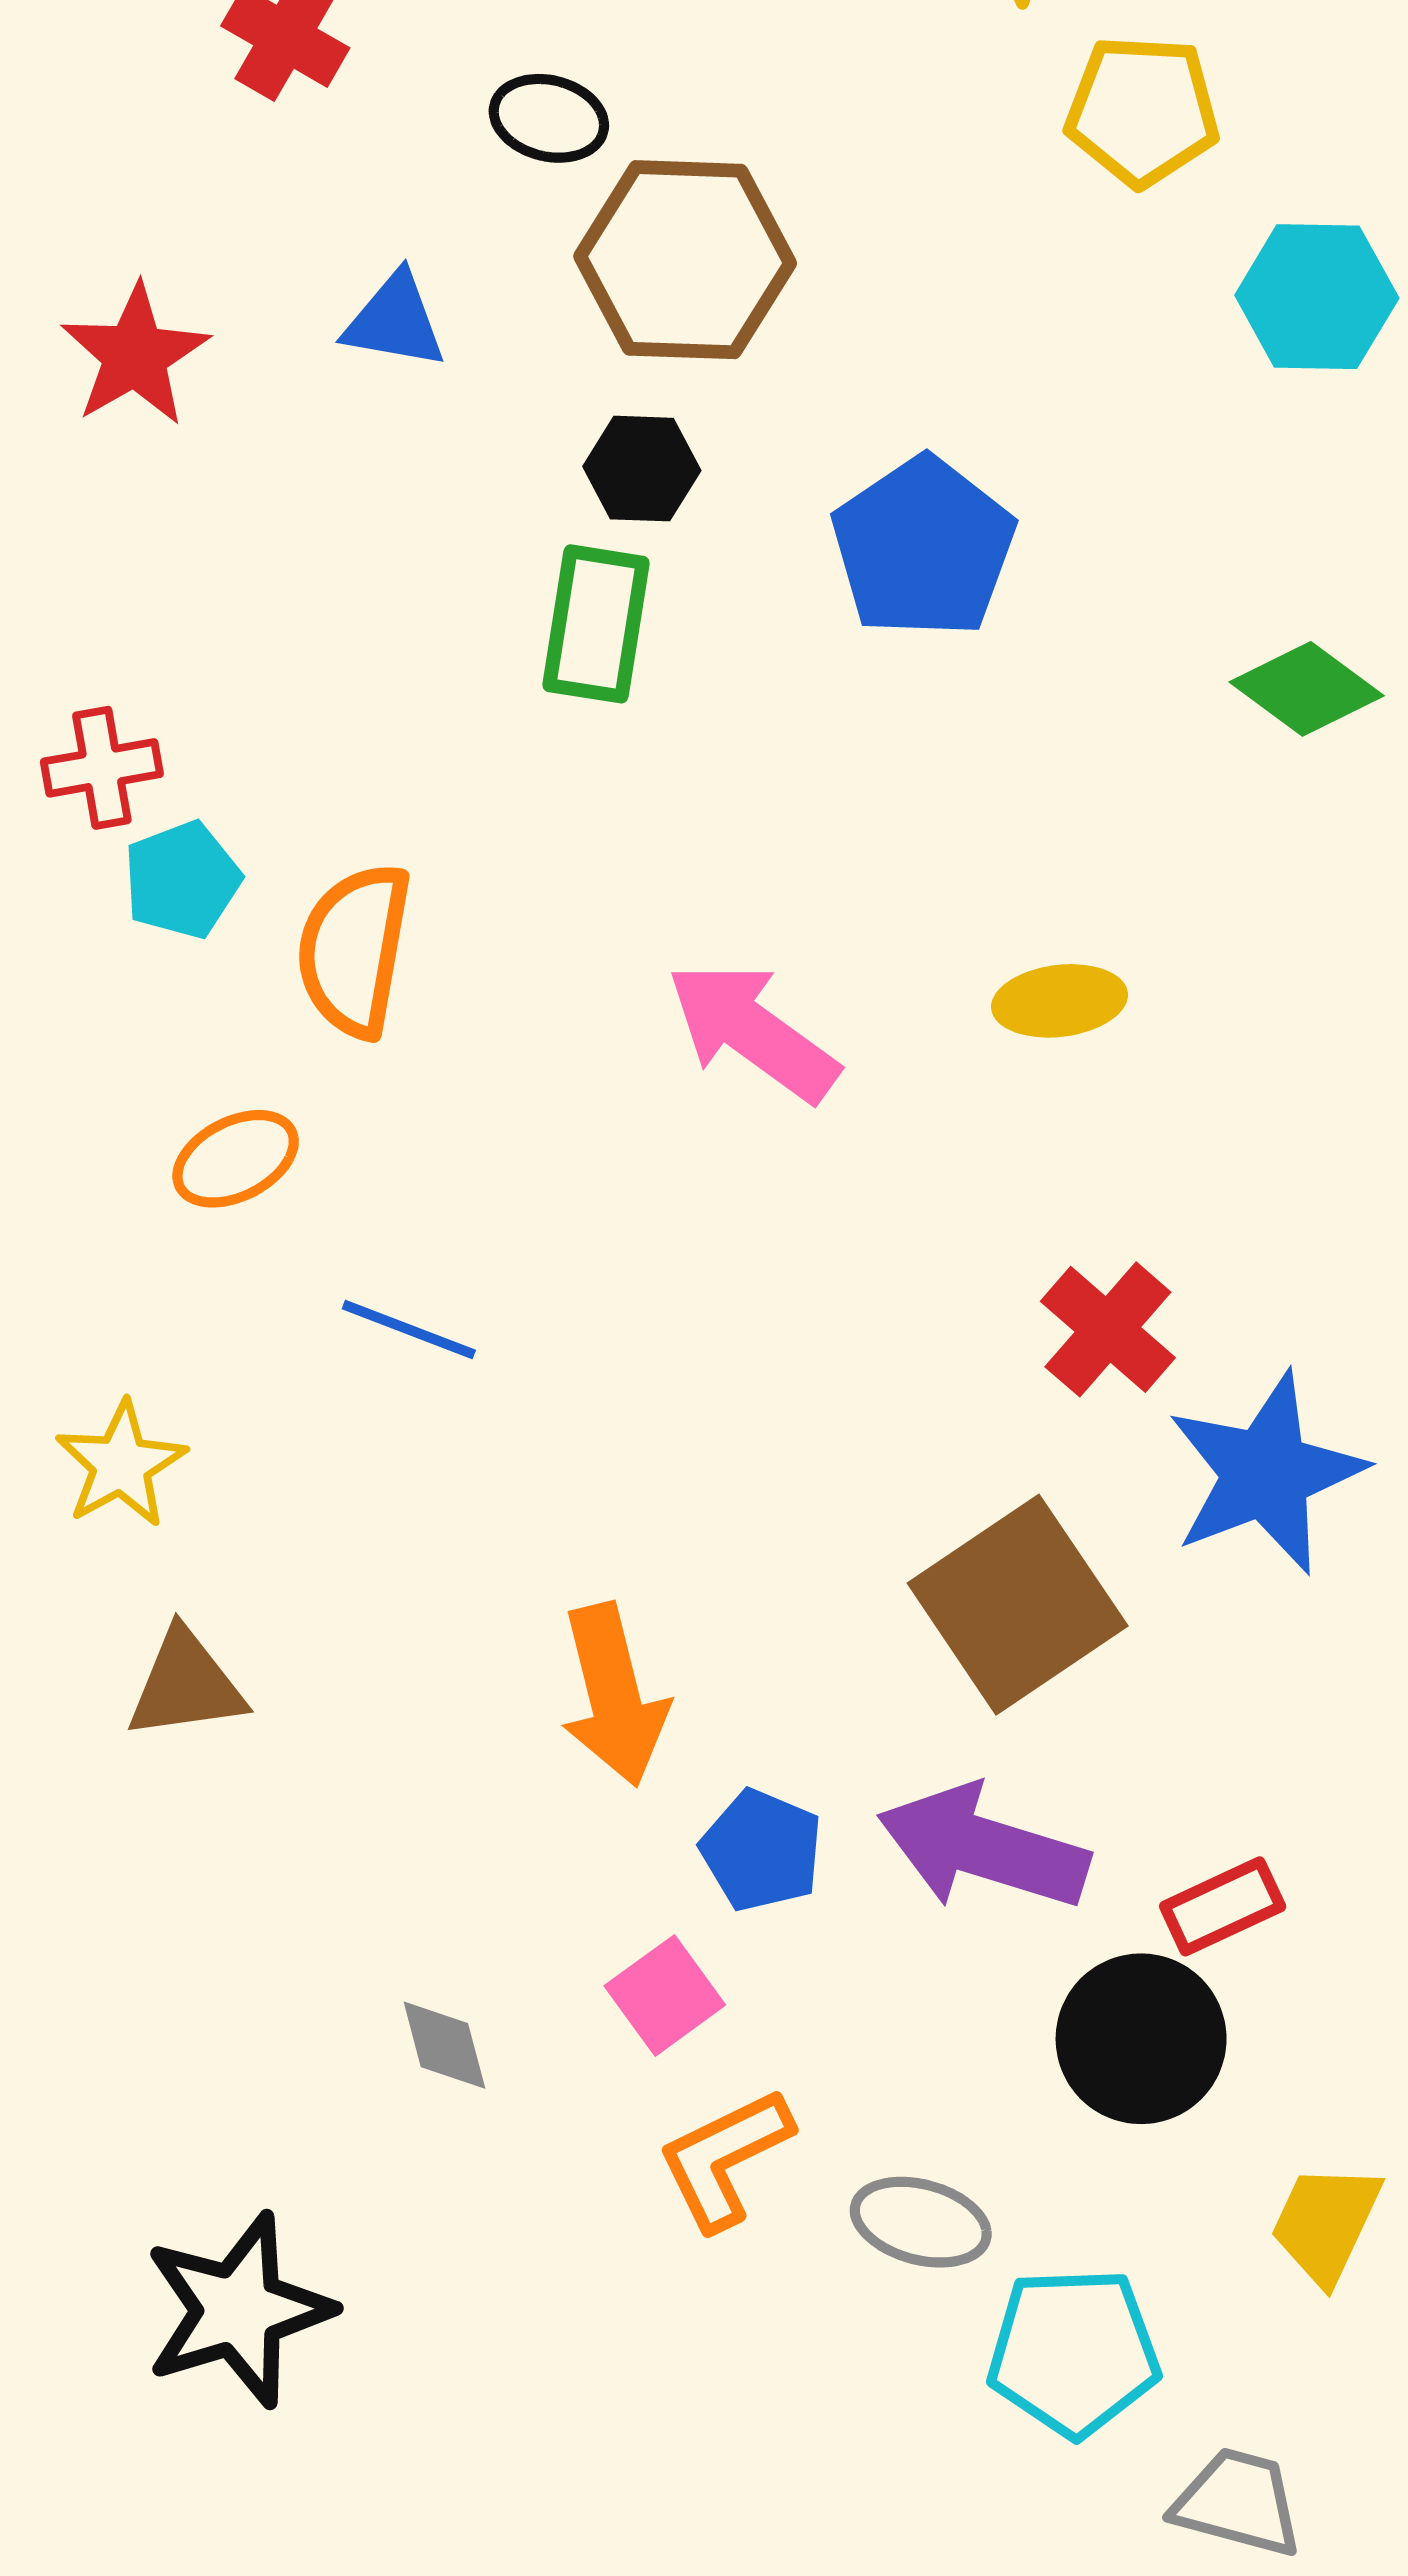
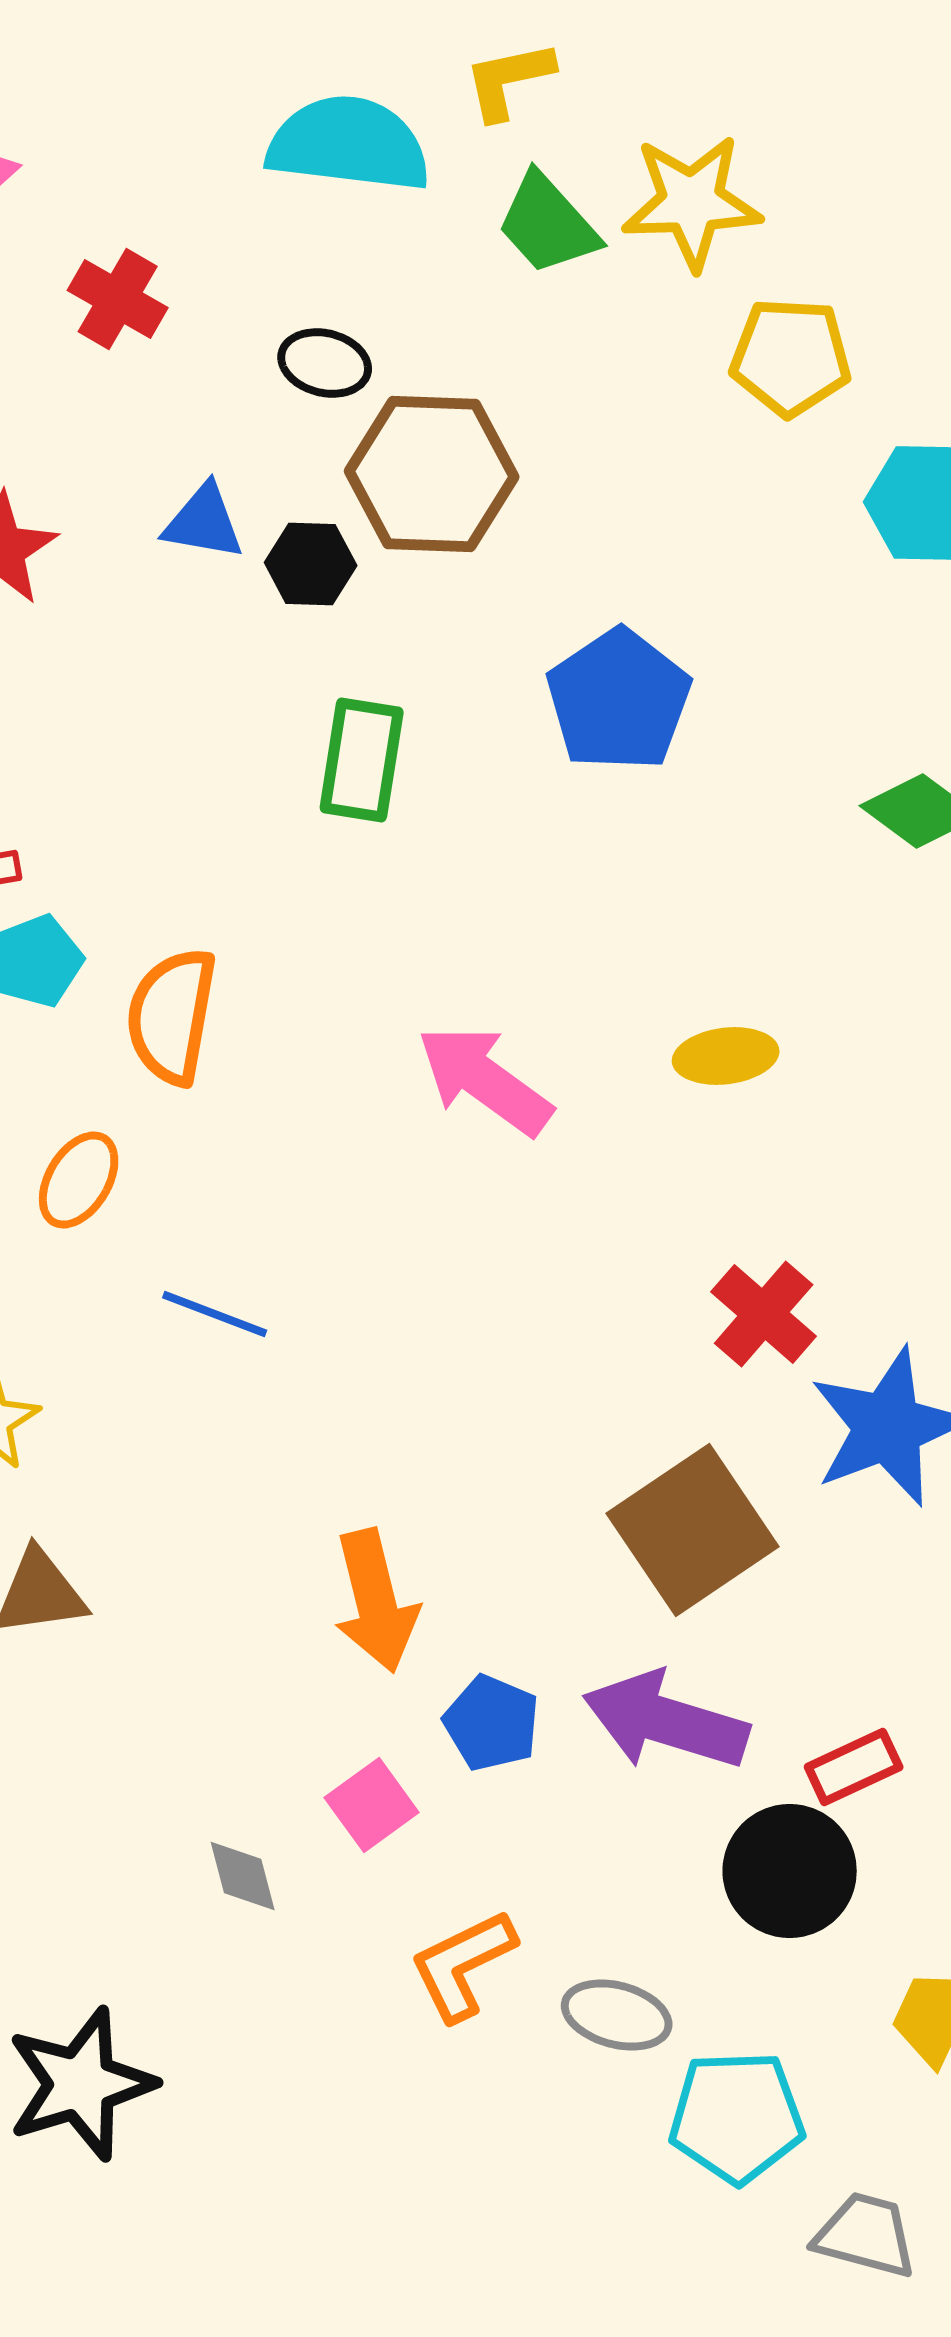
black hexagon: (642, 469) -> (311, 564), moved
orange ellipse: (236, 1159) -> (79, 1180), turned -32
pink square: (665, 1995) -> (372, 1805), moved

